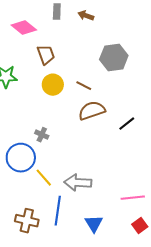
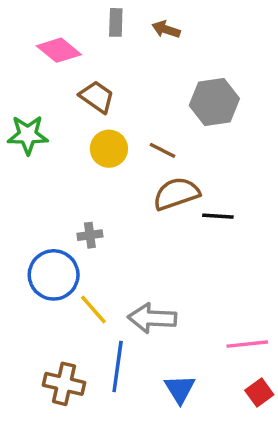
brown trapezoid: (46, 55) -> (97, 97), turned -35
black line: (127, 124) -> (218, 216), moved, turned 42
gray cross: (42, 135) -> (90, 235), turned -32

